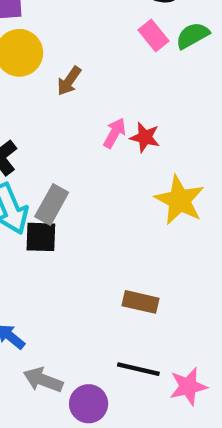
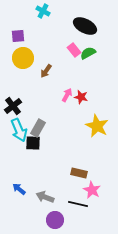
pink rectangle: (154, 36) -> (74, 50), moved
green semicircle: (193, 36) -> (88, 53), moved
gray arrow: (43, 380) -> (45, 197), moved
pink star: (188, 386) -> (92, 190), moved, turned -30

